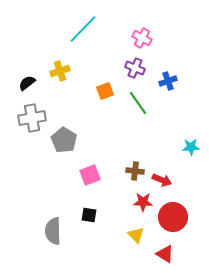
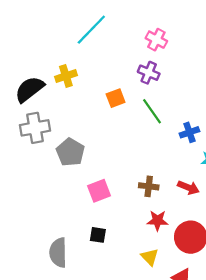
blue cross: (168, 81) -> (189, 132), moved
black semicircle: (27, 83) -> (29, 89), size x1.6
red arrow: (162, 180) -> (188, 187), moved

